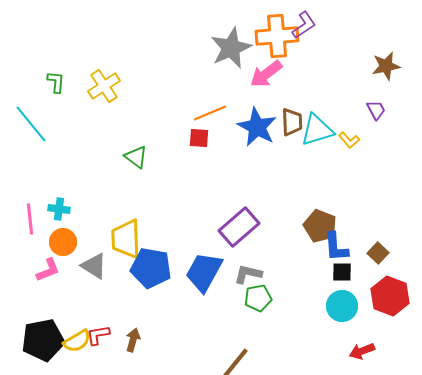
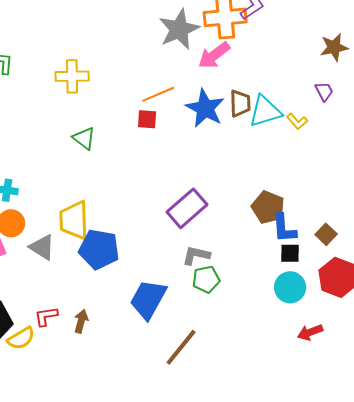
yellow cross: (104, 86) -> (72, 76), moved, turned 32
blue trapezoid: (204, 272) -> (148, 299), moved
yellow semicircle: (77, 341) -> (21, 338), moved

